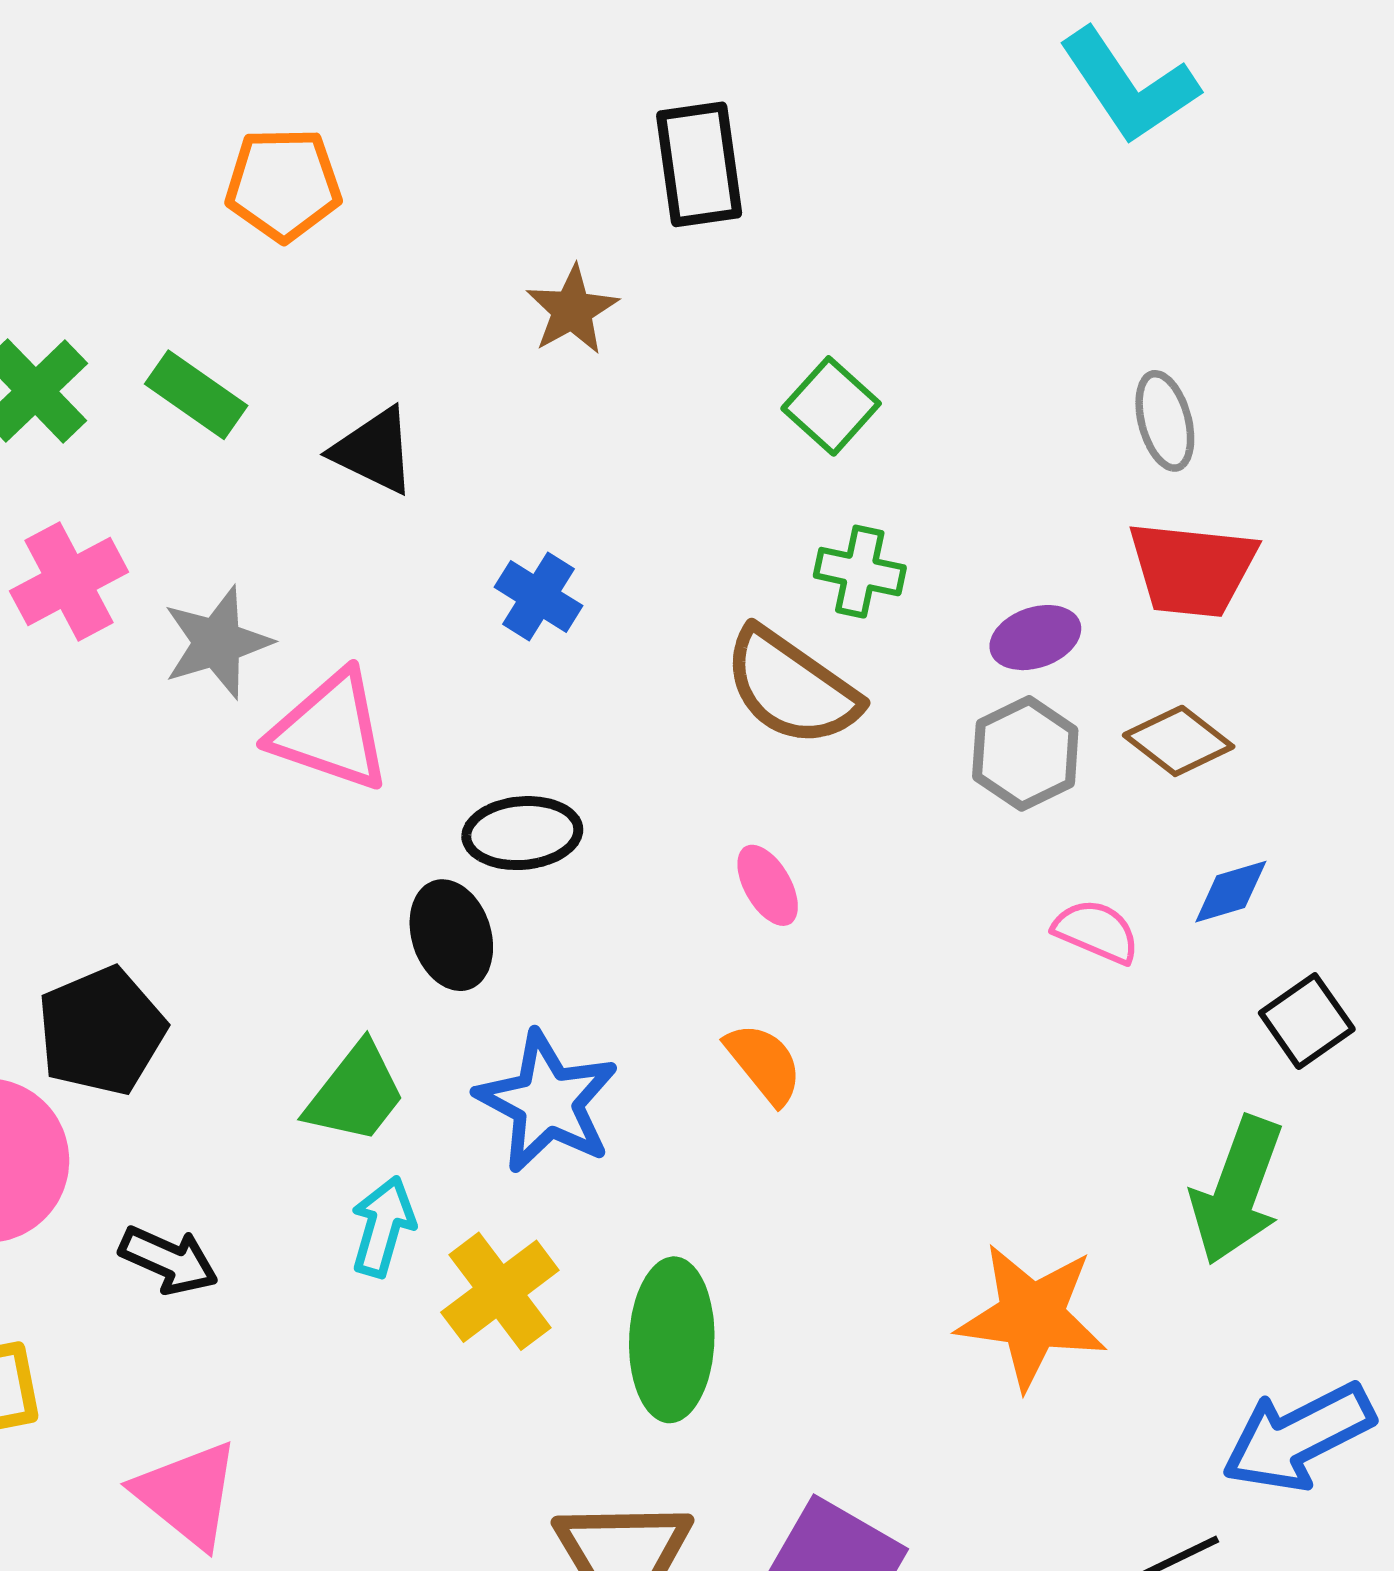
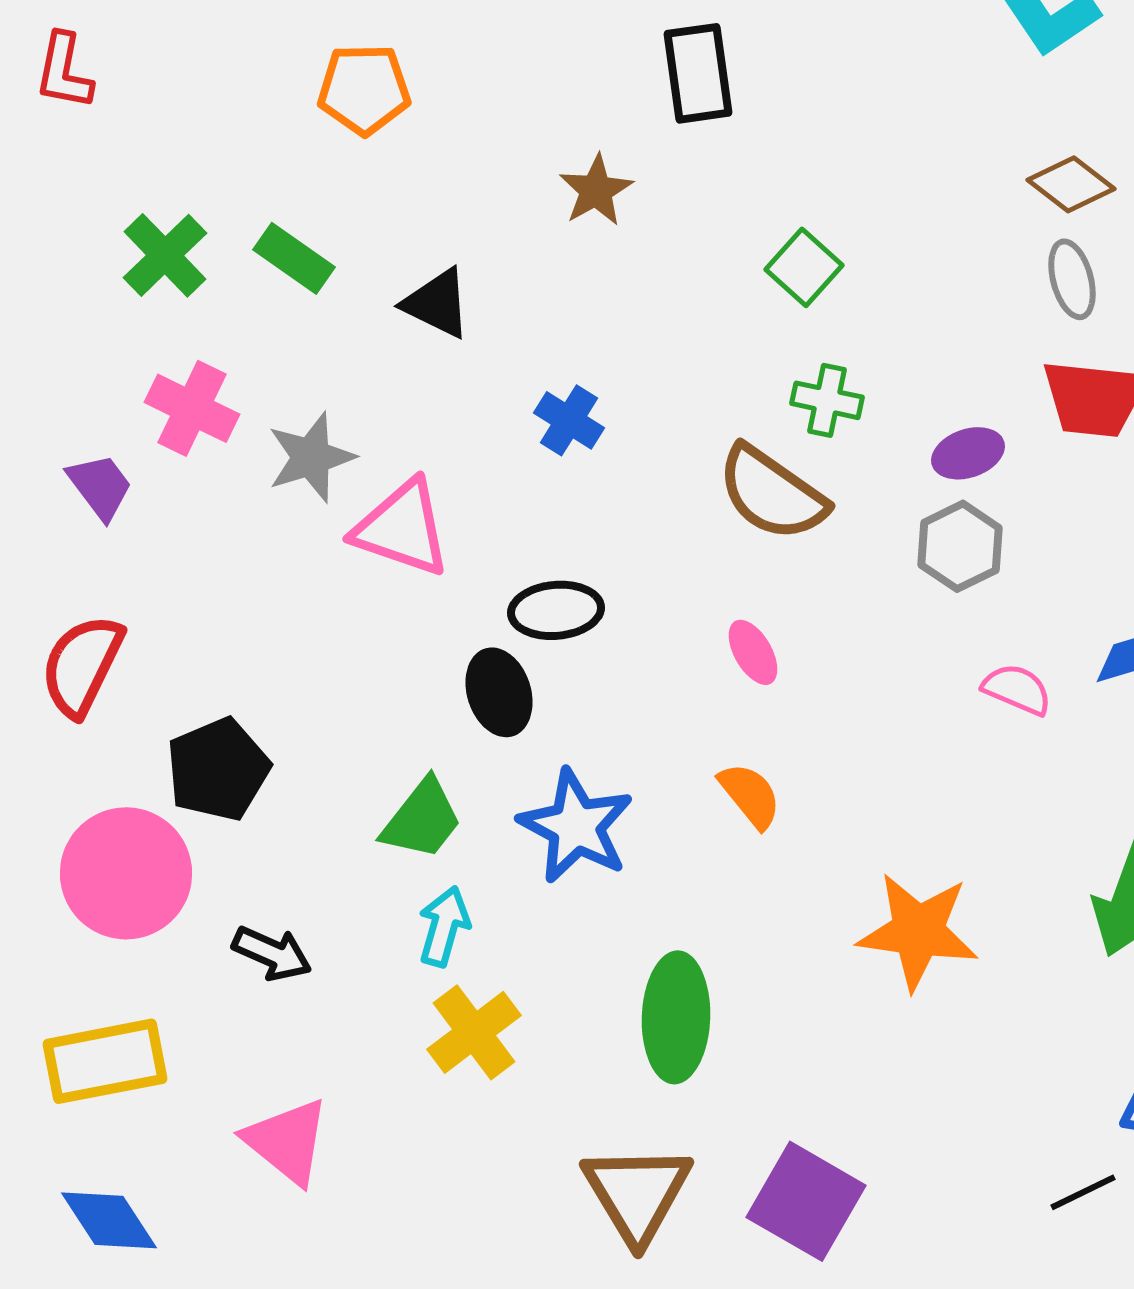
pink cross: (69, 582) -> (192, 408), turned -36
brown diamond: (1179, 741) -> (1071, 184), moved
yellow cross: (500, 1291) -> (474, 1032), moved
orange star: (1032, 1316) -> (918, 931), moved

